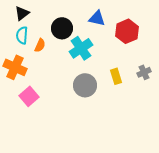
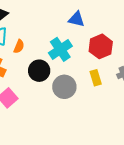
black circle: (62, 28) -> (39, 71), moved
red hexagon: (127, 31) -> (101, 46), moved

